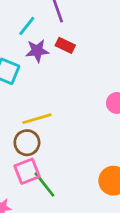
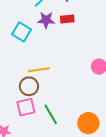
red rectangle: (65, 45) -> (67, 19), turned -40
green line: (44, 184) -> (51, 114), moved

